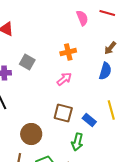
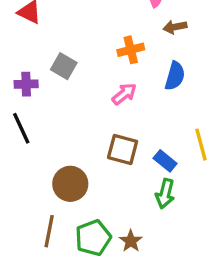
brown arrow: (110, 48) -> (175, 27), moved, turned 40
blue semicircle: (105, 71) -> (175, 76), moved
green arrow: (77, 142) -> (165, 194), moved

